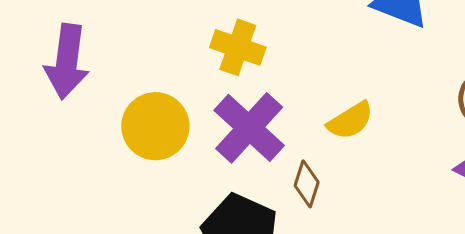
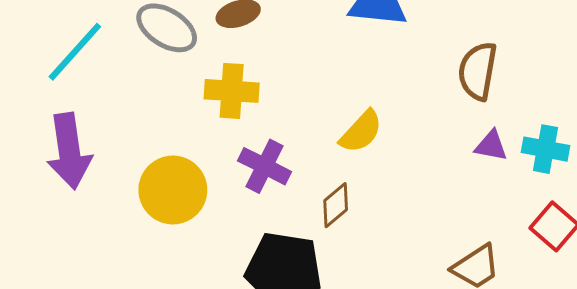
purple cross: (249, 128) -> (265, 166), size x0.7
brown diamond: (307, 184) -> (336, 205), turned 48

